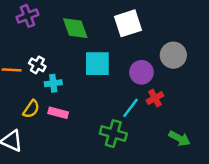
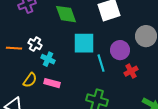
cyan cross: (53, 83) -> (48, 59), turned 32
cyan line: (130, 108) -> (101, 63), moved, turned -54

